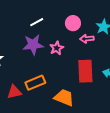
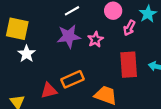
pink arrow: (87, 39) -> (129, 28), turned -56

